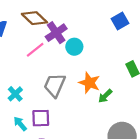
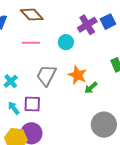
purple cross: (56, 33) -> (87, 25), moved
pink line: (35, 50) -> (31, 43), turned 36

